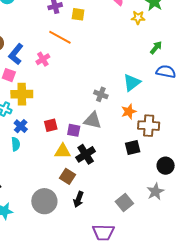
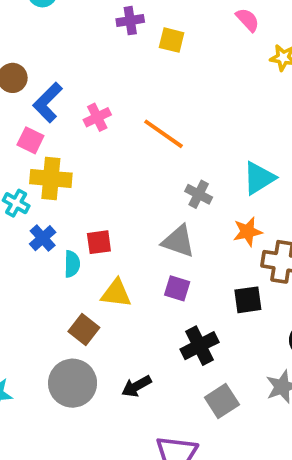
orange line: (60, 37) -> (163, 134), moved
purple square: (74, 130) -> (177, 288), moved
cyan semicircle: (16, 144) -> (72, 264), moved
black cross: (86, 154) -> (199, 346), moved
brown square: (67, 176) -> (84, 330), moved
black arrow: (78, 199) -> (136, 386), turned 35

